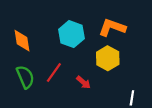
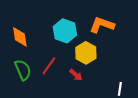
yellow hexagon: (108, 58) -> (86, 53), moved

